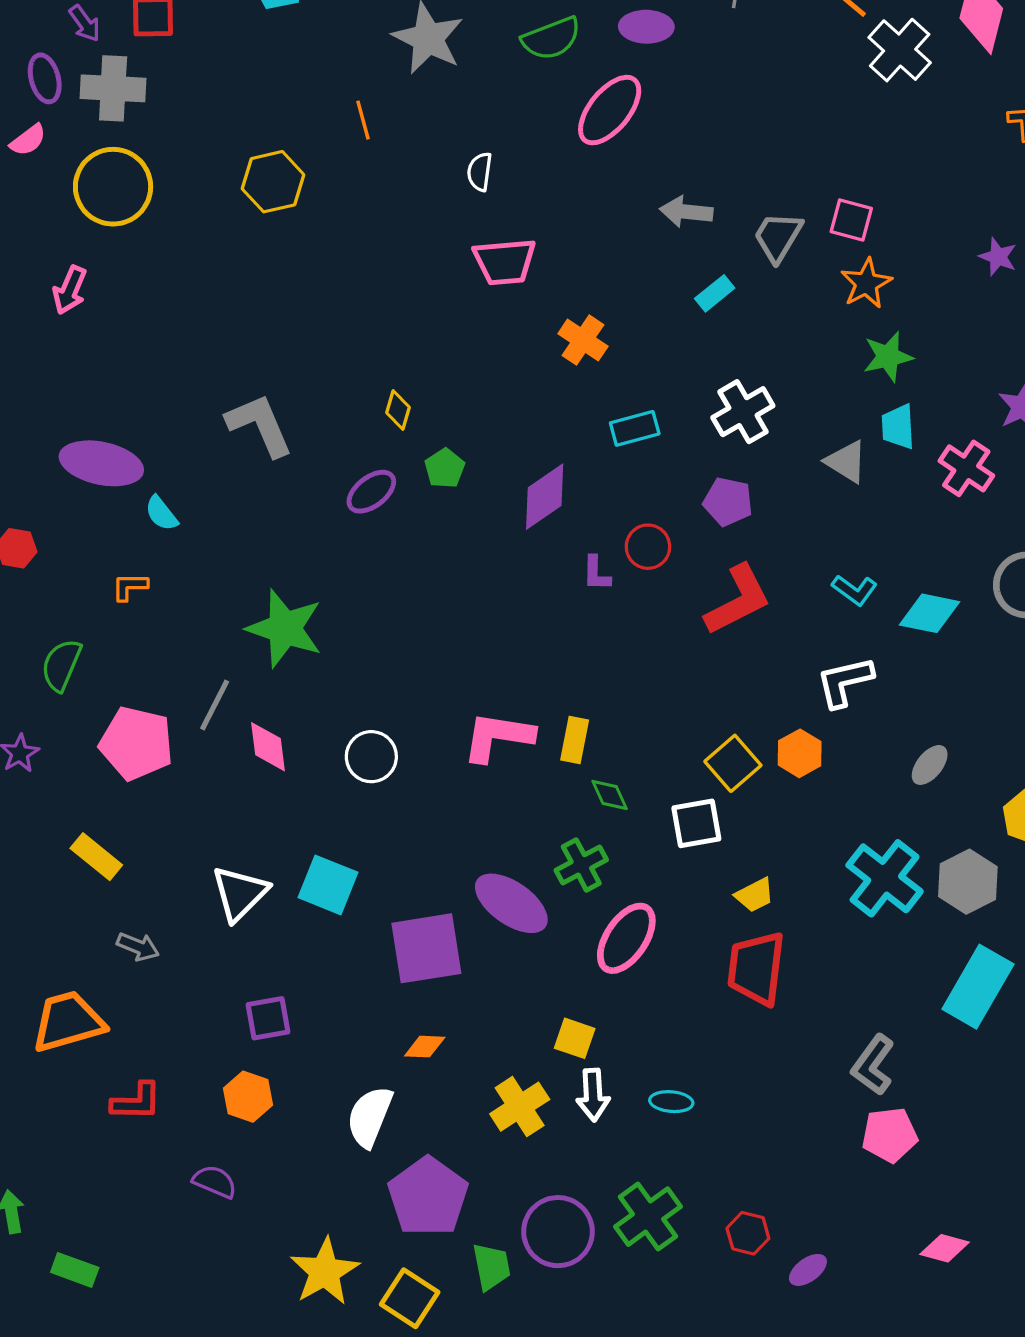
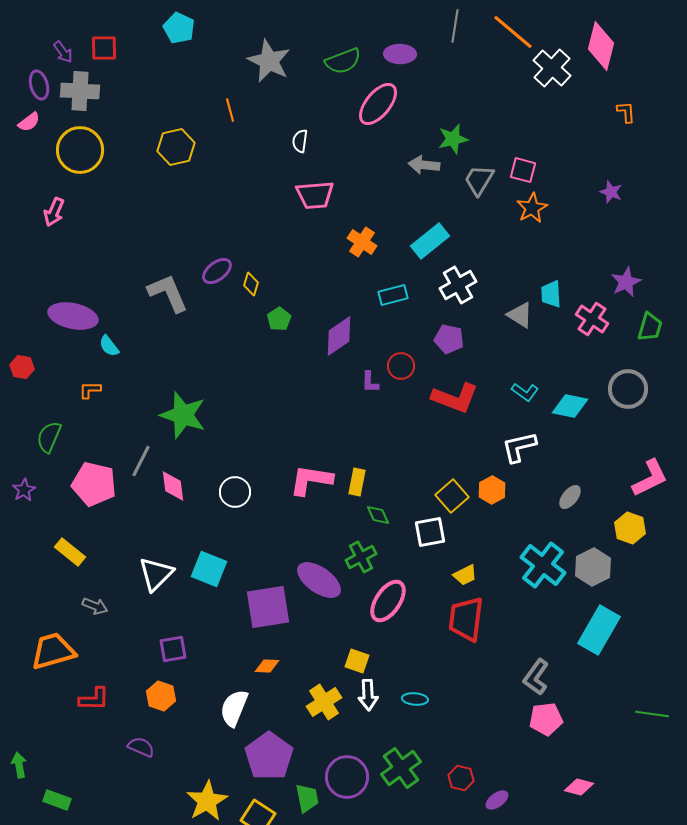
cyan rectangle: (715, 293) -> (430, 241), moved, size x1.6
green star: (888, 357) -> (453, 139), moved
purple ellipse: (371, 492) -> (217, 271), moved
red L-shape: (738, 600) -> (455, 398), turned 48

